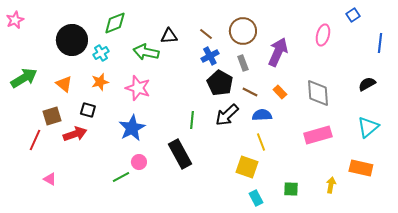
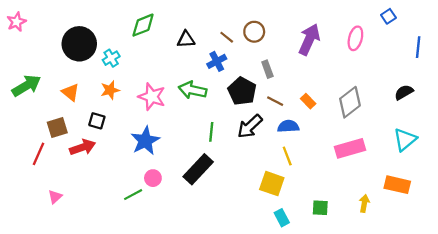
green diamond: (115, 23) -> (143, 25), moved
brown circle: (243, 31) -> (254, 32), moved, size x0.7
green arrow: (146, 52) -> (193, 90), moved
purple arrow: (278, 52) -> (309, 39), moved
blue cross: (210, 56) -> (217, 61), moved
gray diamond: (318, 93) -> (350, 102), turned 56
black rectangle: (180, 154) -> (198, 169), turned 72
pink triangle: (50, 179) -> (55, 197), turned 48

